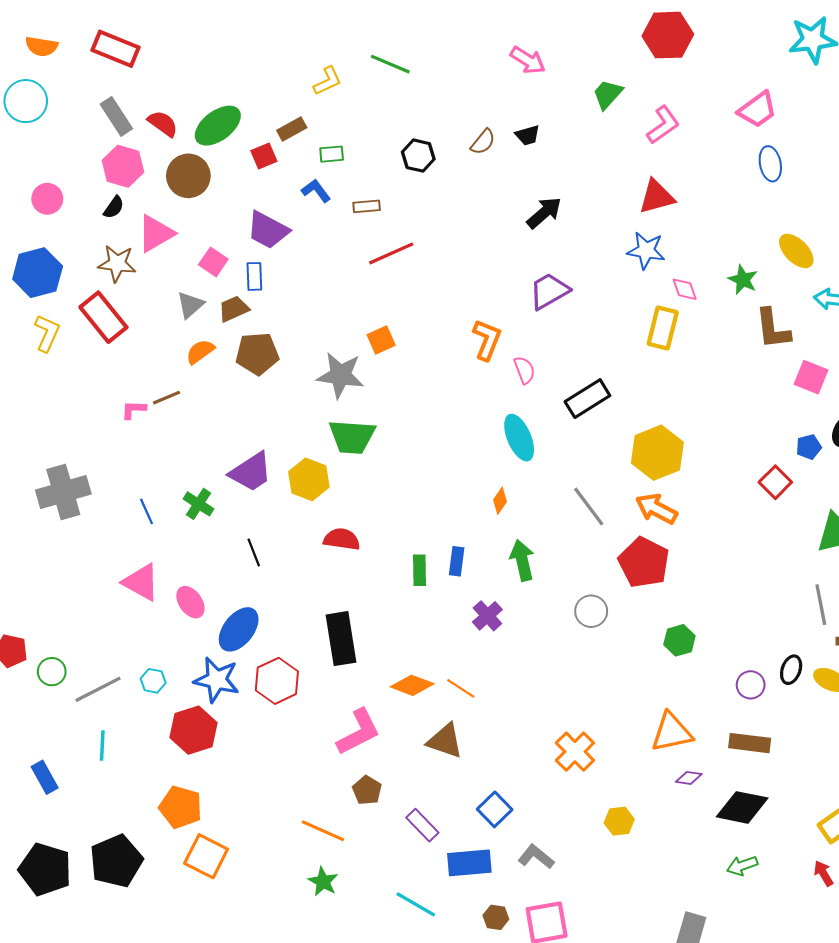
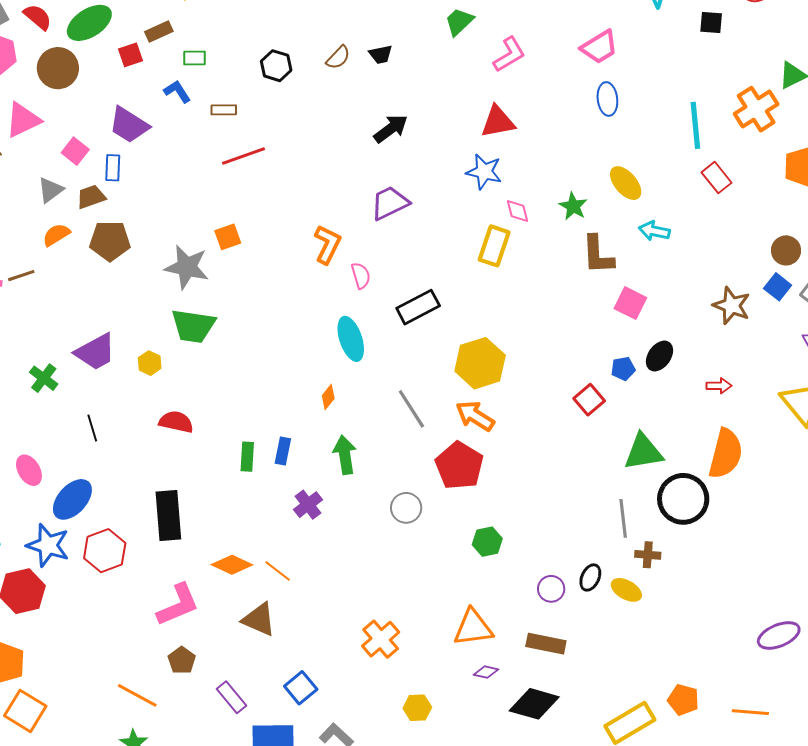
yellow hexagon: (309, 479) -> (150, 363), size x0.6

